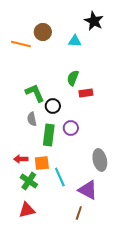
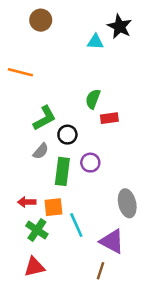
brown circle: (43, 32) -> (41, 20), moved
cyan triangle: (75, 41) -> (95, 42), moved
orange line: (21, 44) -> (20, 72), moved
green L-shape: (35, 93) -> (45, 118), turned 85
gray semicircle: (32, 119) -> (41, 151), turned -128

